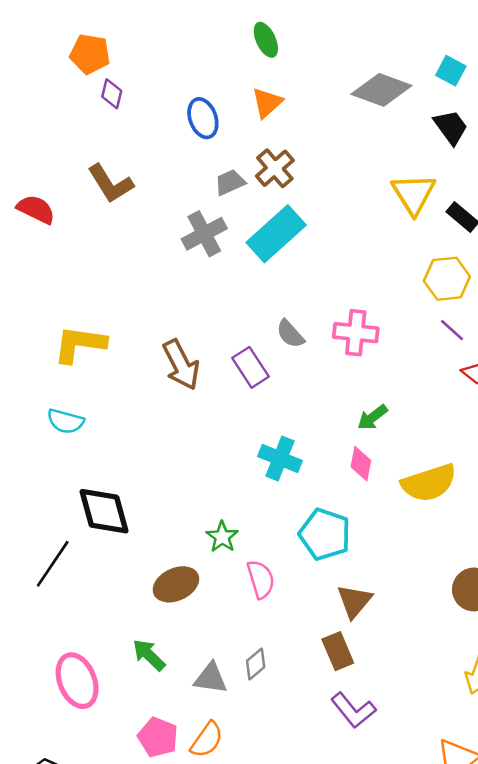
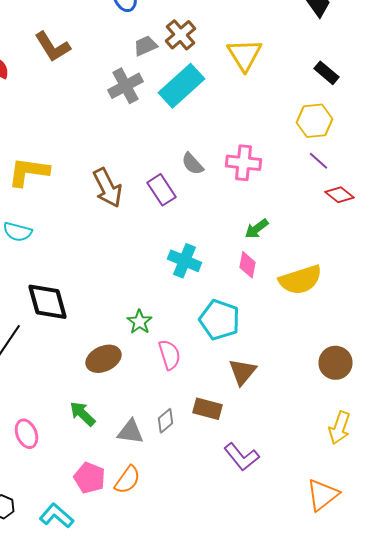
yellow triangle: (414, 194) -> (244, 55), moved
brown rectangle: (338, 651) -> (208, 409), moved, turned -52
pink ellipse: (77, 681) -> (26, 434), size x0.7

